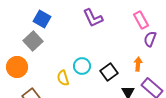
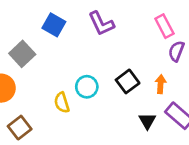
blue square: (42, 19) -> (54, 25), moved
black square: (109, 72) -> (128, 81), moved

